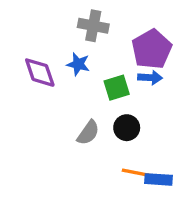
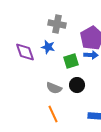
gray semicircle: (88, 133) -> (54, 88), turned 77
orange line: (137, 173) -> (53, 114), moved, turned 54

